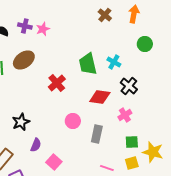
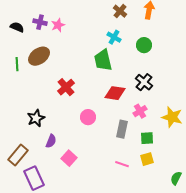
green circle: (145, 44) -> (144, 45), moved
cyan cross: (114, 62) -> (114, 37), moved
red cross: (57, 83) -> (66, 87), moved
gray rectangle: (97, 134) -> (122, 129), moved
yellow star: (153, 152) -> (172, 117), moved

